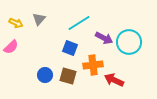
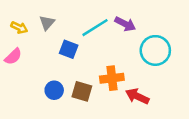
purple arrow: (104, 38) -> (125, 24), moved
blue square: (70, 48) -> (69, 49), moved

